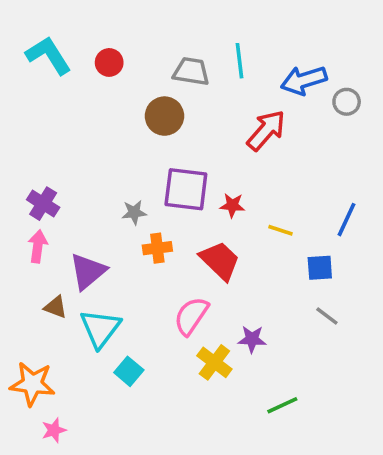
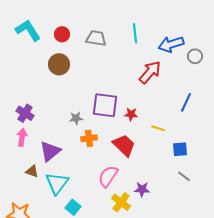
gray trapezoid: (191, 71) -> (96, 38), moved
brown circle: (164, 116) -> (59, 64), moved
blue line: (347, 220) -> (186, 102), moved

